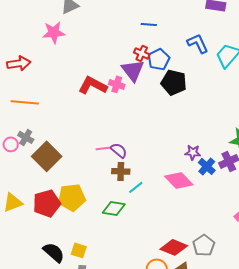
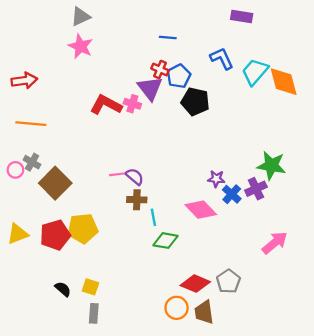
pink star: (54, 32) -> (81, 46), moved, turned 30
cyan line: (136, 187) -> (153, 217), turned -63
green diamond: (114, 208) -> (165, 241), moved
black semicircle: (54, 252) -> (63, 289), size x0.7

